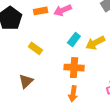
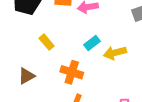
orange cross: (74, 68) -> (72, 72), moved

